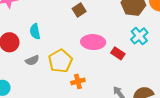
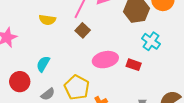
cyan semicircle: (35, 31) -> (43, 64), turned 56

